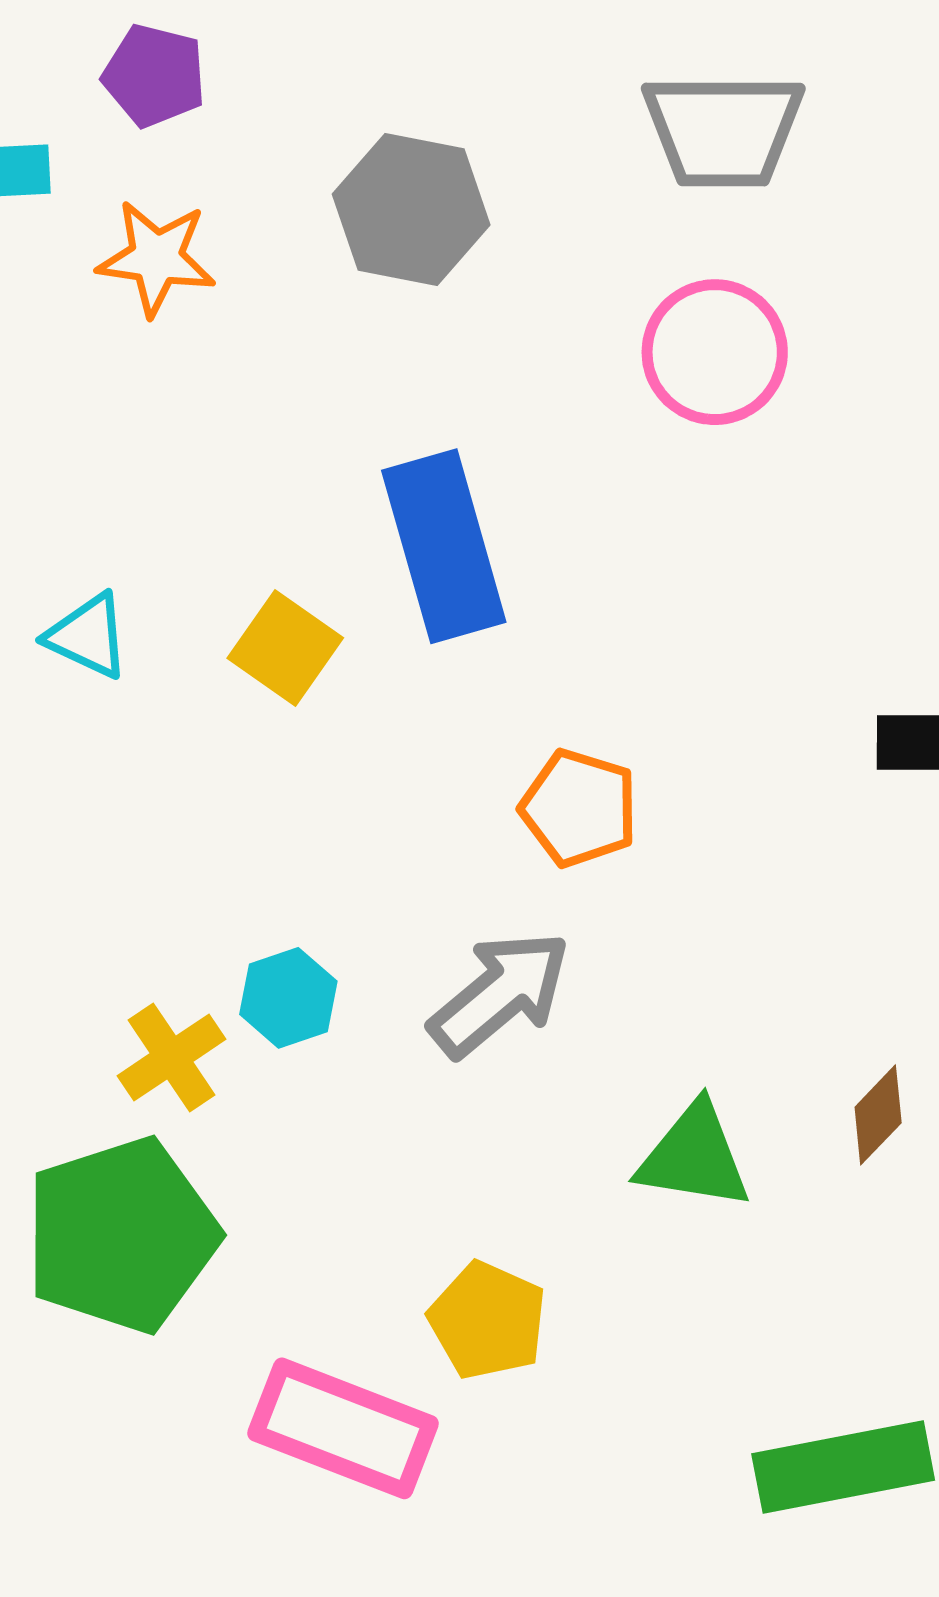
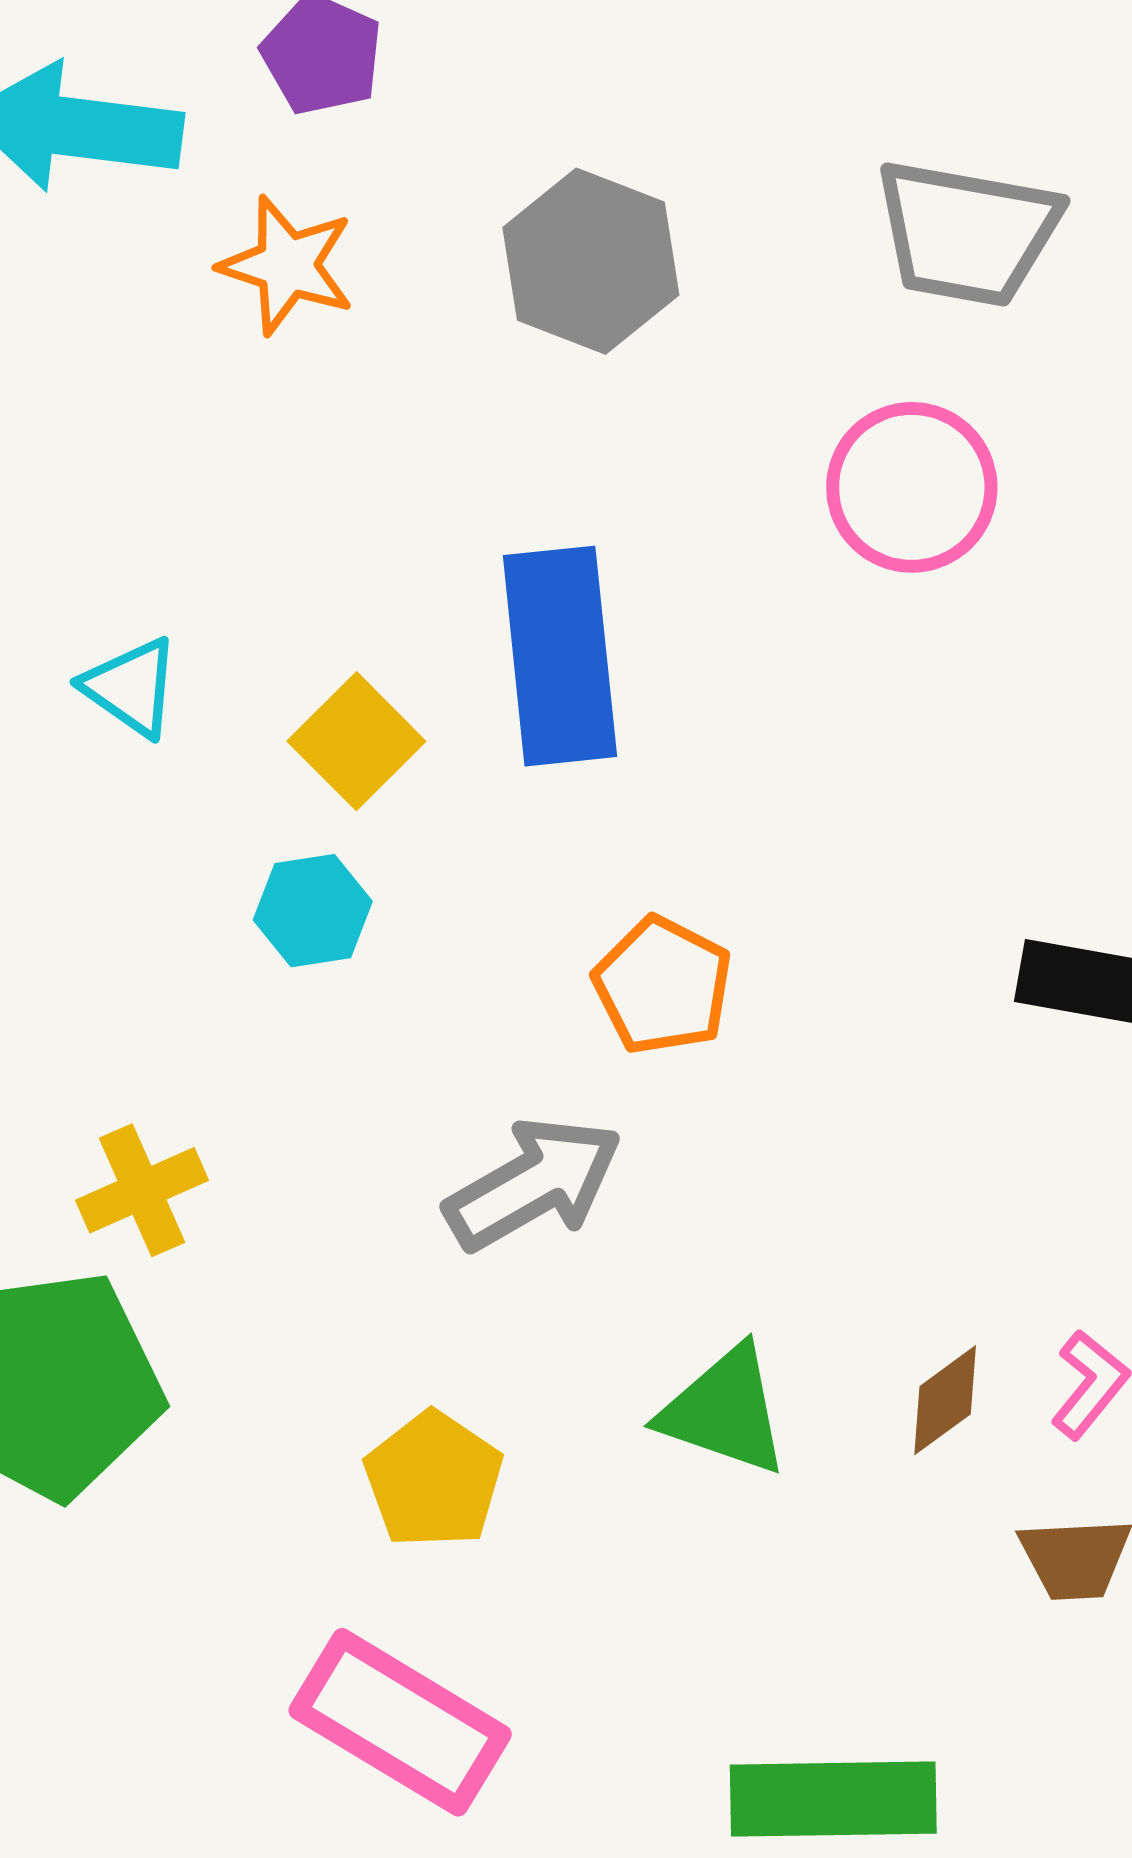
cyan hexagon: (288, 998) -> (313, 911), moved
yellow pentagon: (488, 1321) -> (434, 1480), moved
pink rectangle: (343, 1428) -> (400, 1722), moved

